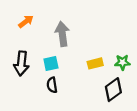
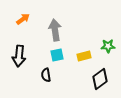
green star: (122, 62) -> (108, 46), moved
cyan square: (51, 63) -> (57, 55), moved

